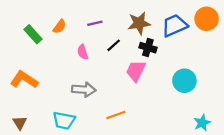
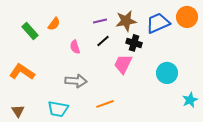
purple line: (95, 23) -> (100, 21), moved
cyan star: (202, 123) -> (190, 100), moved

